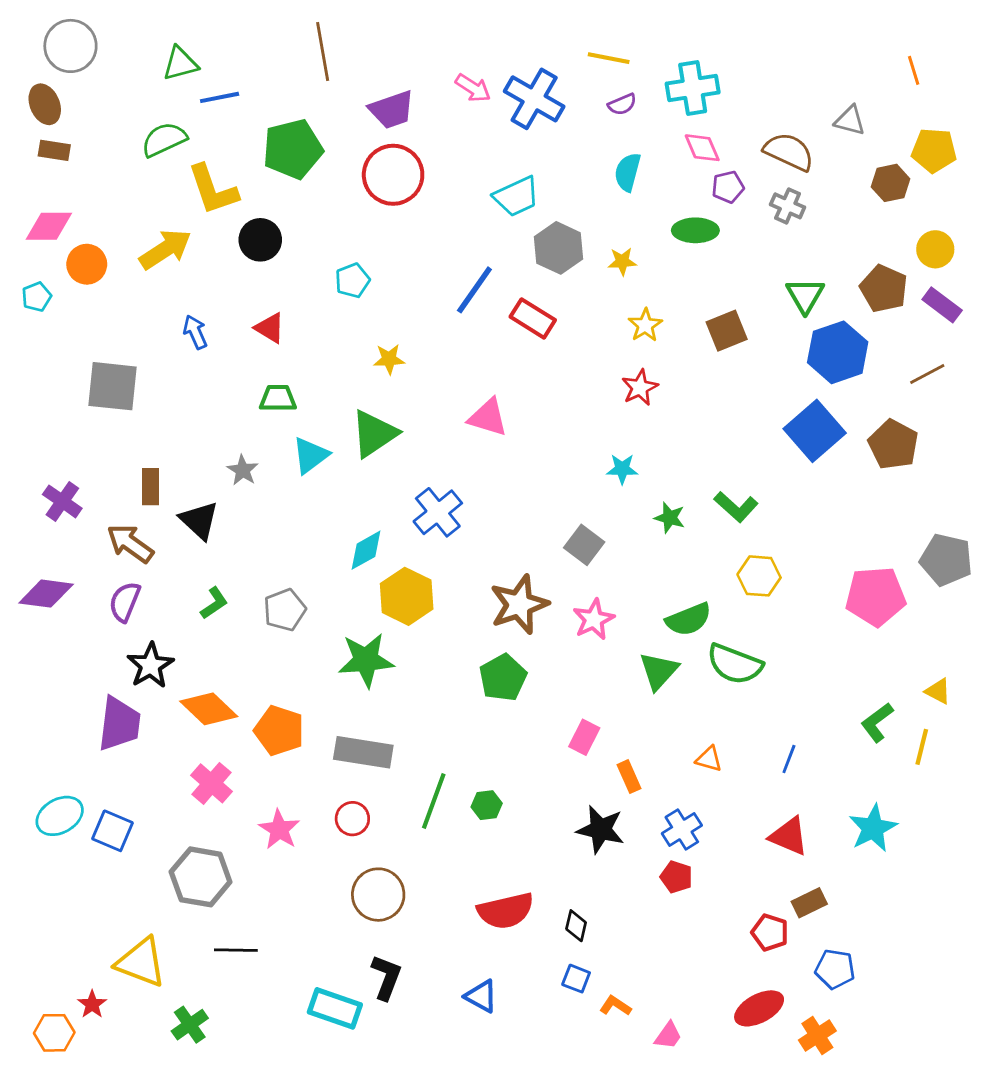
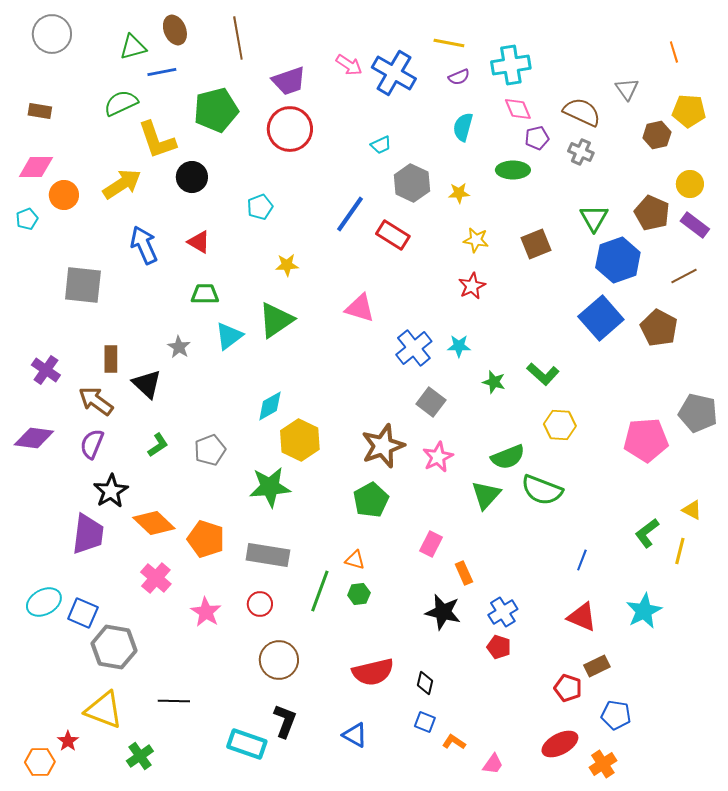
brown ellipse: (45, 104) -> (175, 30), moved
gray triangle: (850, 121) -> (627, 89), turned 40
cyan trapezoid: (516, 196) -> (381, 145), size x0.6
yellow star: (645, 325) -> (476, 240), turned -30
blue arrow: (195, 332) -> (144, 245), size x1.5
blue cross: (438, 512) -> (414, 348), moved
orange triangle: (709, 759) -> (355, 560), moved
gray hexagon: (201, 877) -> (114, 647), moved

